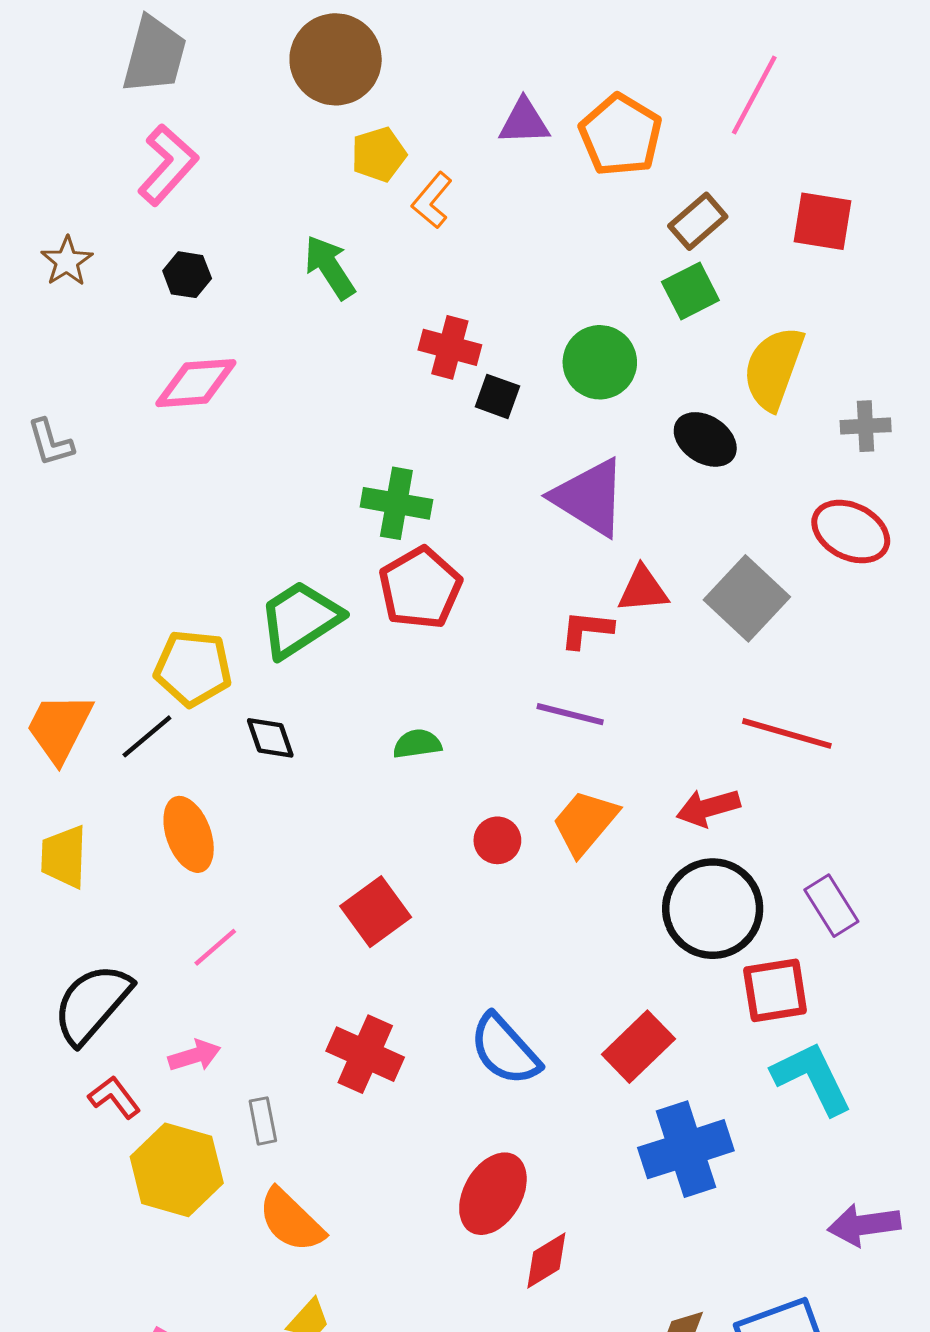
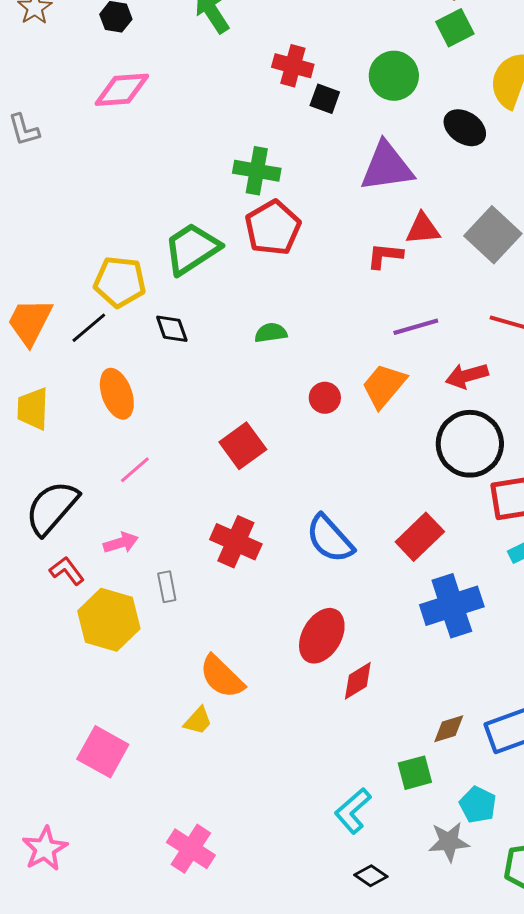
purple triangle: (589, 497) -> (387, 167), turned -40
purple line: (570, 714) -> (416, 327), moved, turned -30
orange semicircle: (291, 1220) -> (222, 677), moved

